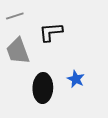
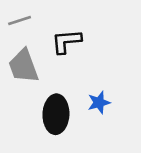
blue star: (76, 79) -> (99, 103), turned 30

